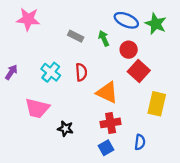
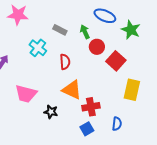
green star: (156, 24) -> (131, 30), moved
red circle: (129, 50) -> (97, 47), moved
cyan cross: (51, 72) -> (38, 48), moved
orange triangle: (107, 92) -> (72, 90), moved

